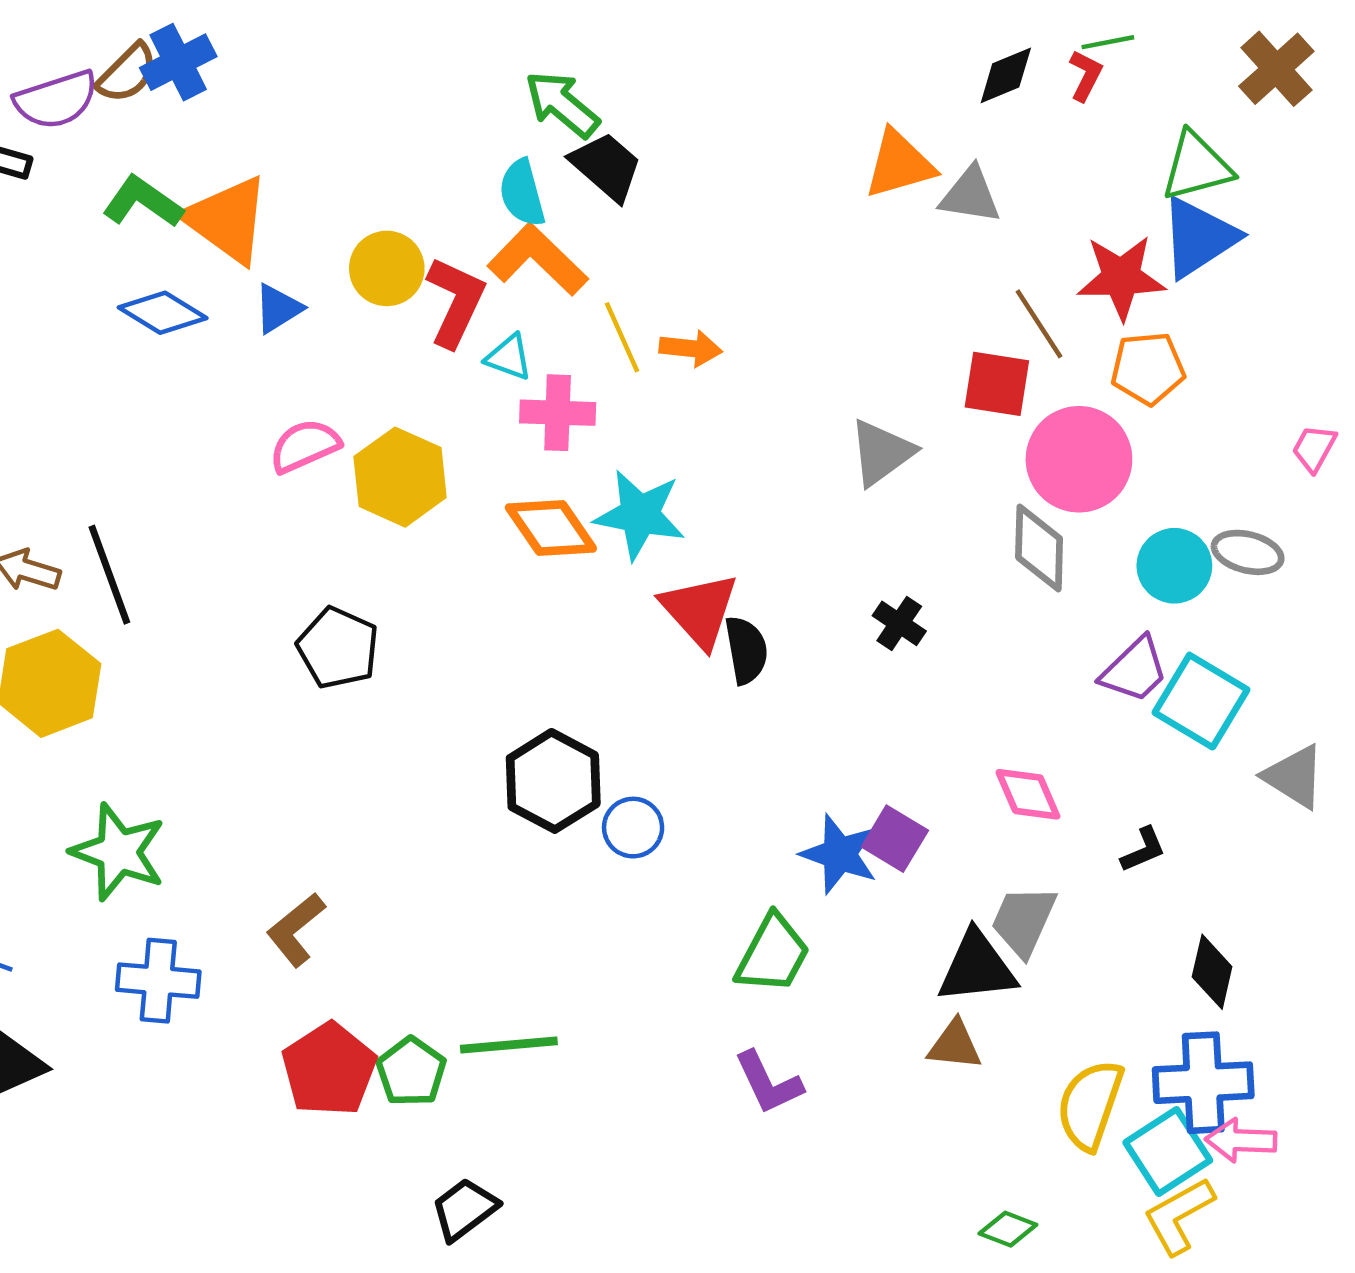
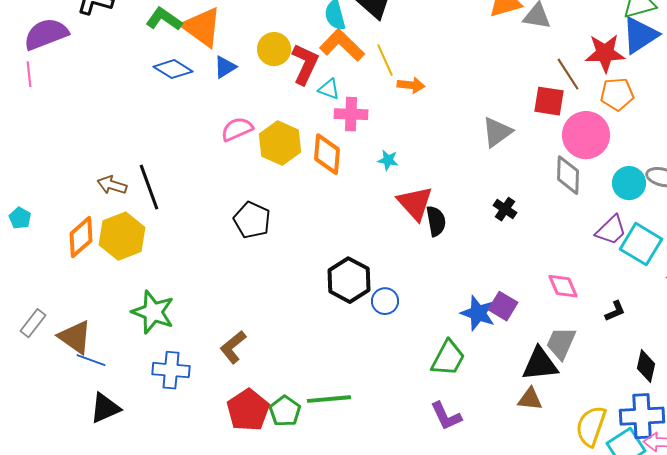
yellow line: (622, 337) -> (385, 60), moved
cyan star: (640, 515) -> (388, 160), size x0.5
orange diamond: (551, 528) -> (327, 154), moved, turned 39

